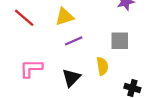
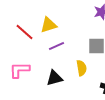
red line: (24, 18) -> (25, 32), moved
black triangle: (71, 78) -> (55, 78), turned 30

